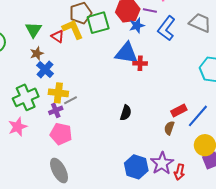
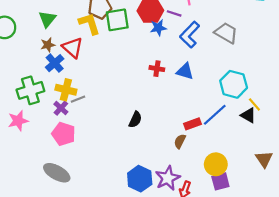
red triangle: (58, 36) -> (73, 48), moved, size x1.5
blue triangle: (127, 53) -> (185, 71), moved, size x0.7
purple cross: (56, 110) -> (61, 108), turned -32
blue line: (198, 116) -> (215, 115), moved
gray ellipse: (59, 171) -> (57, 173), turned -40

